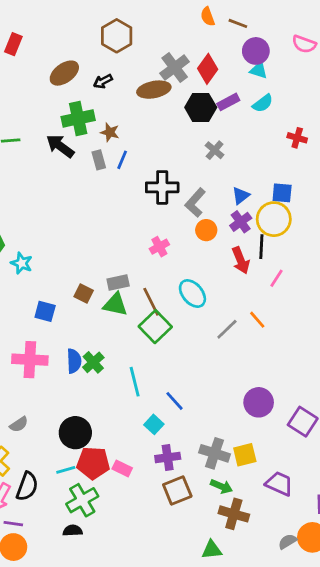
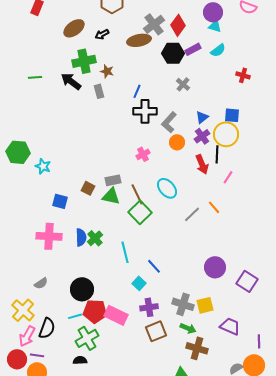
blue line: (122, 160) -> (137, 91), moved
pink rectangle: (122, 468) -> (116, 315), size x1.6

